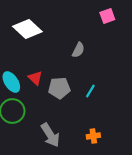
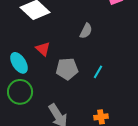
red triangle: (35, 78) -> (43, 49), moved

